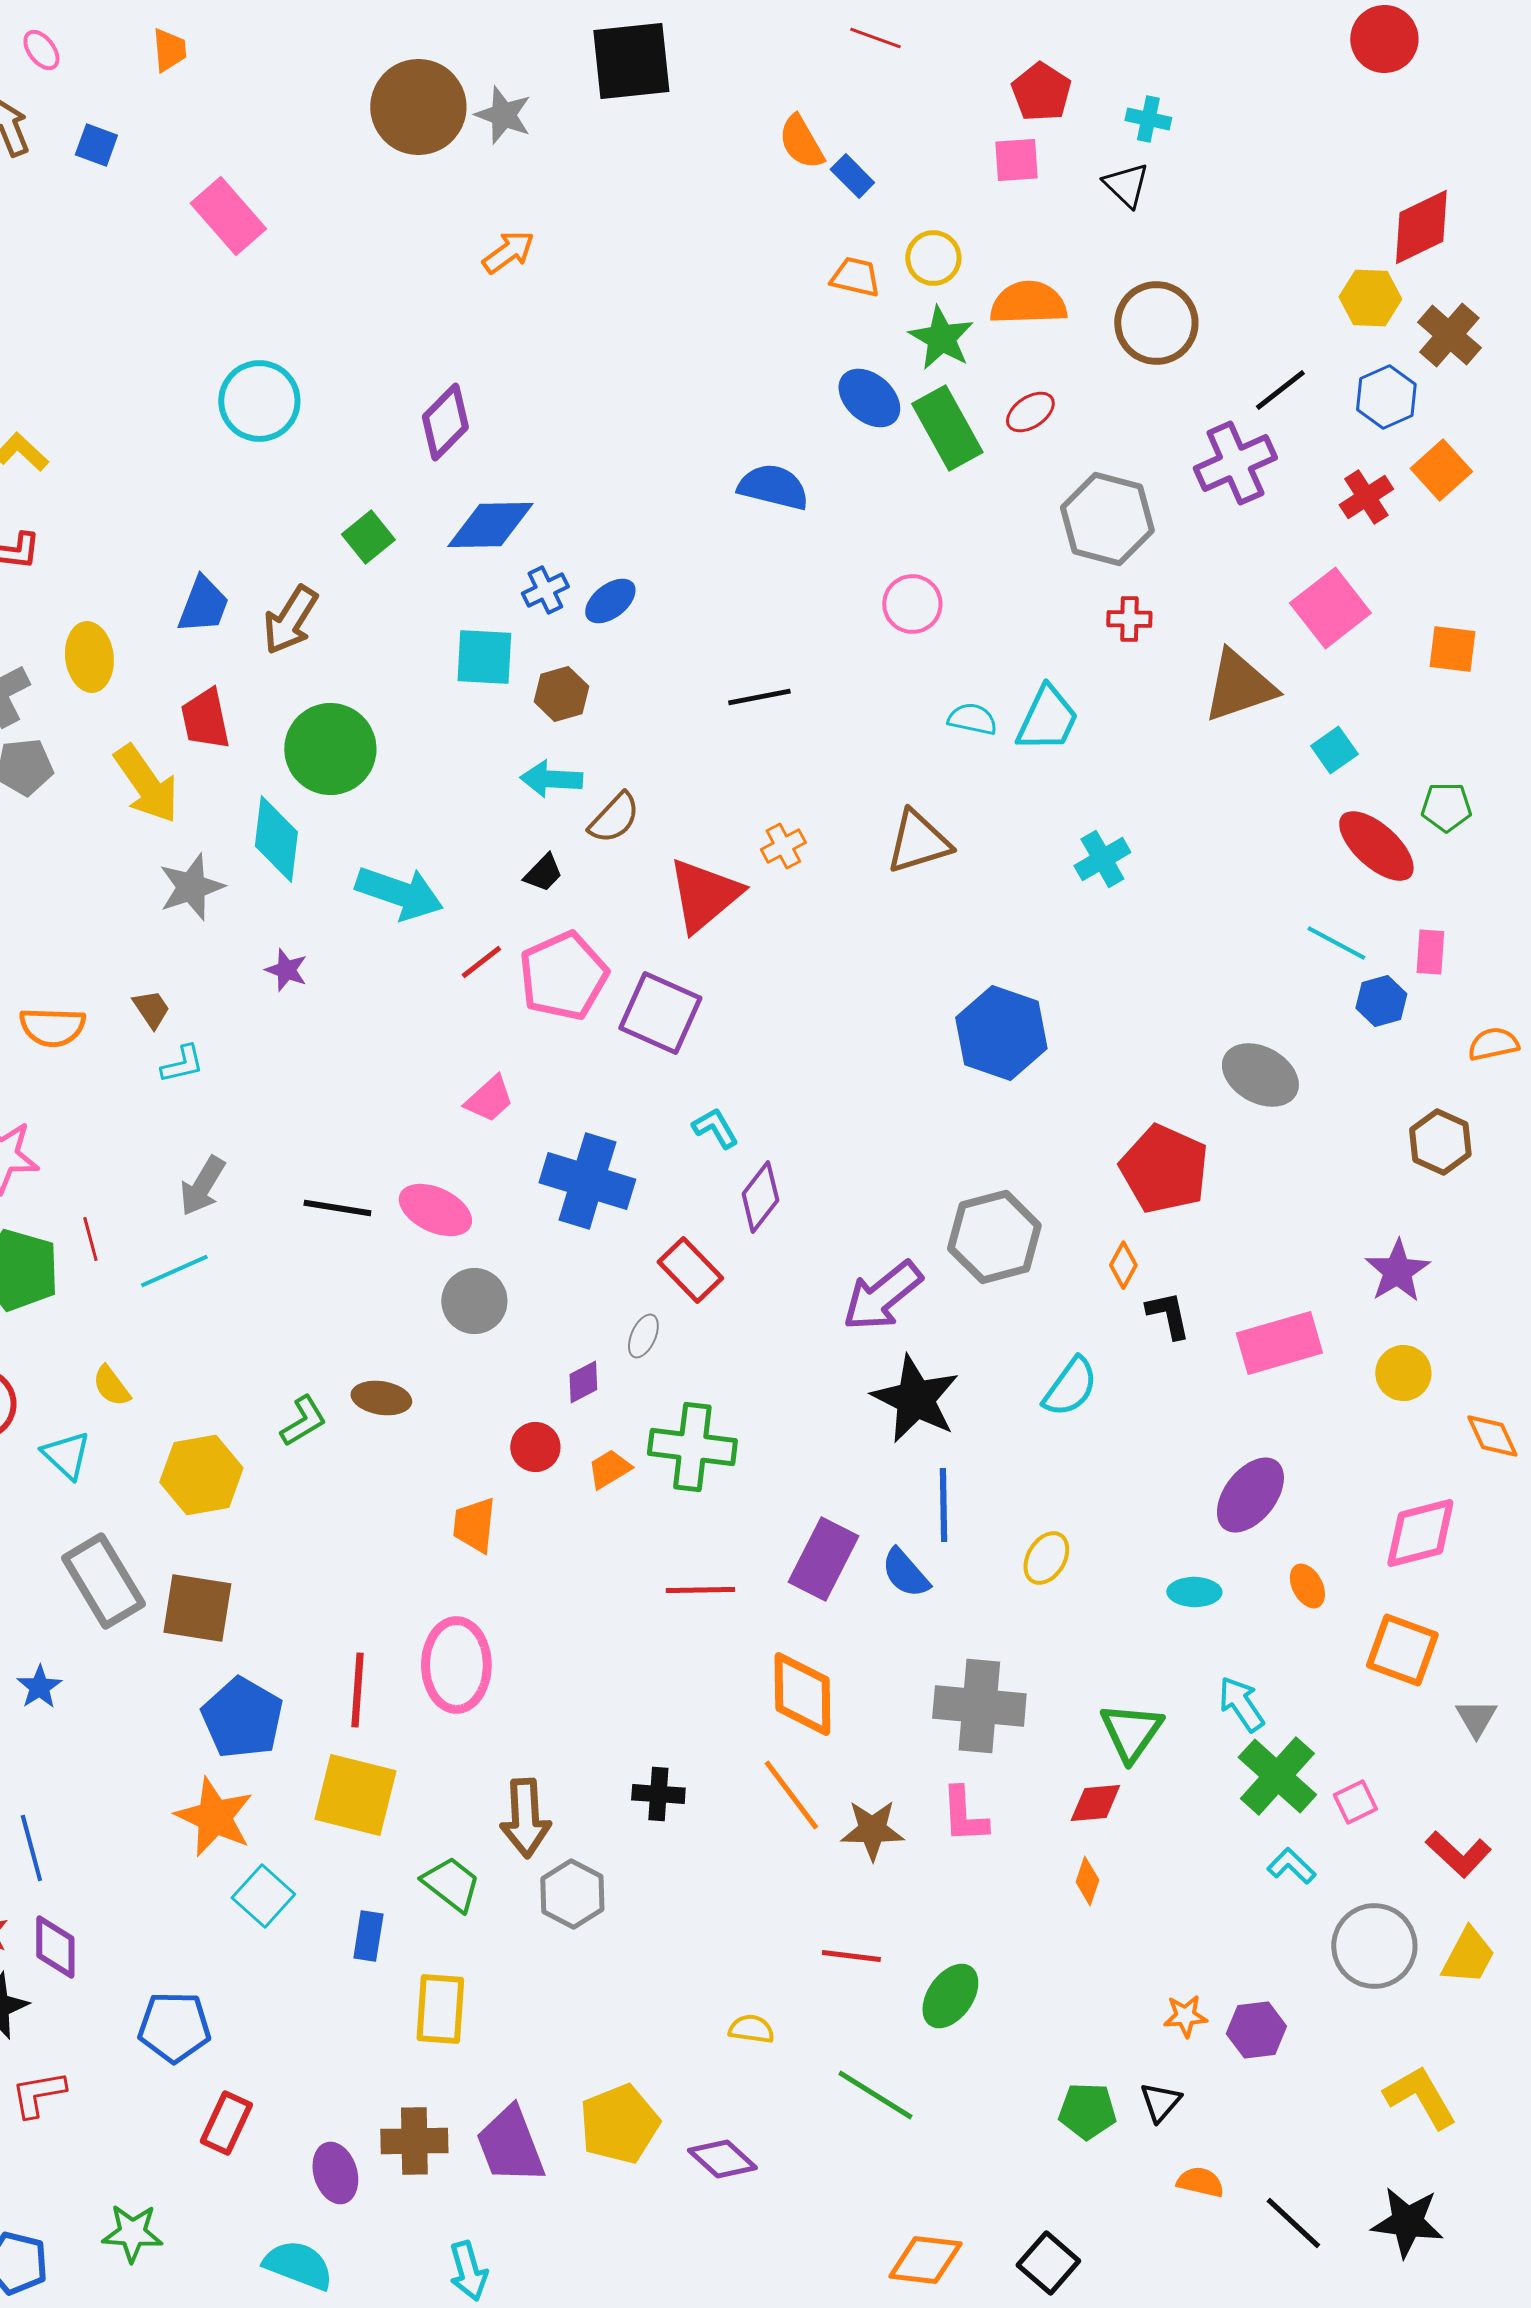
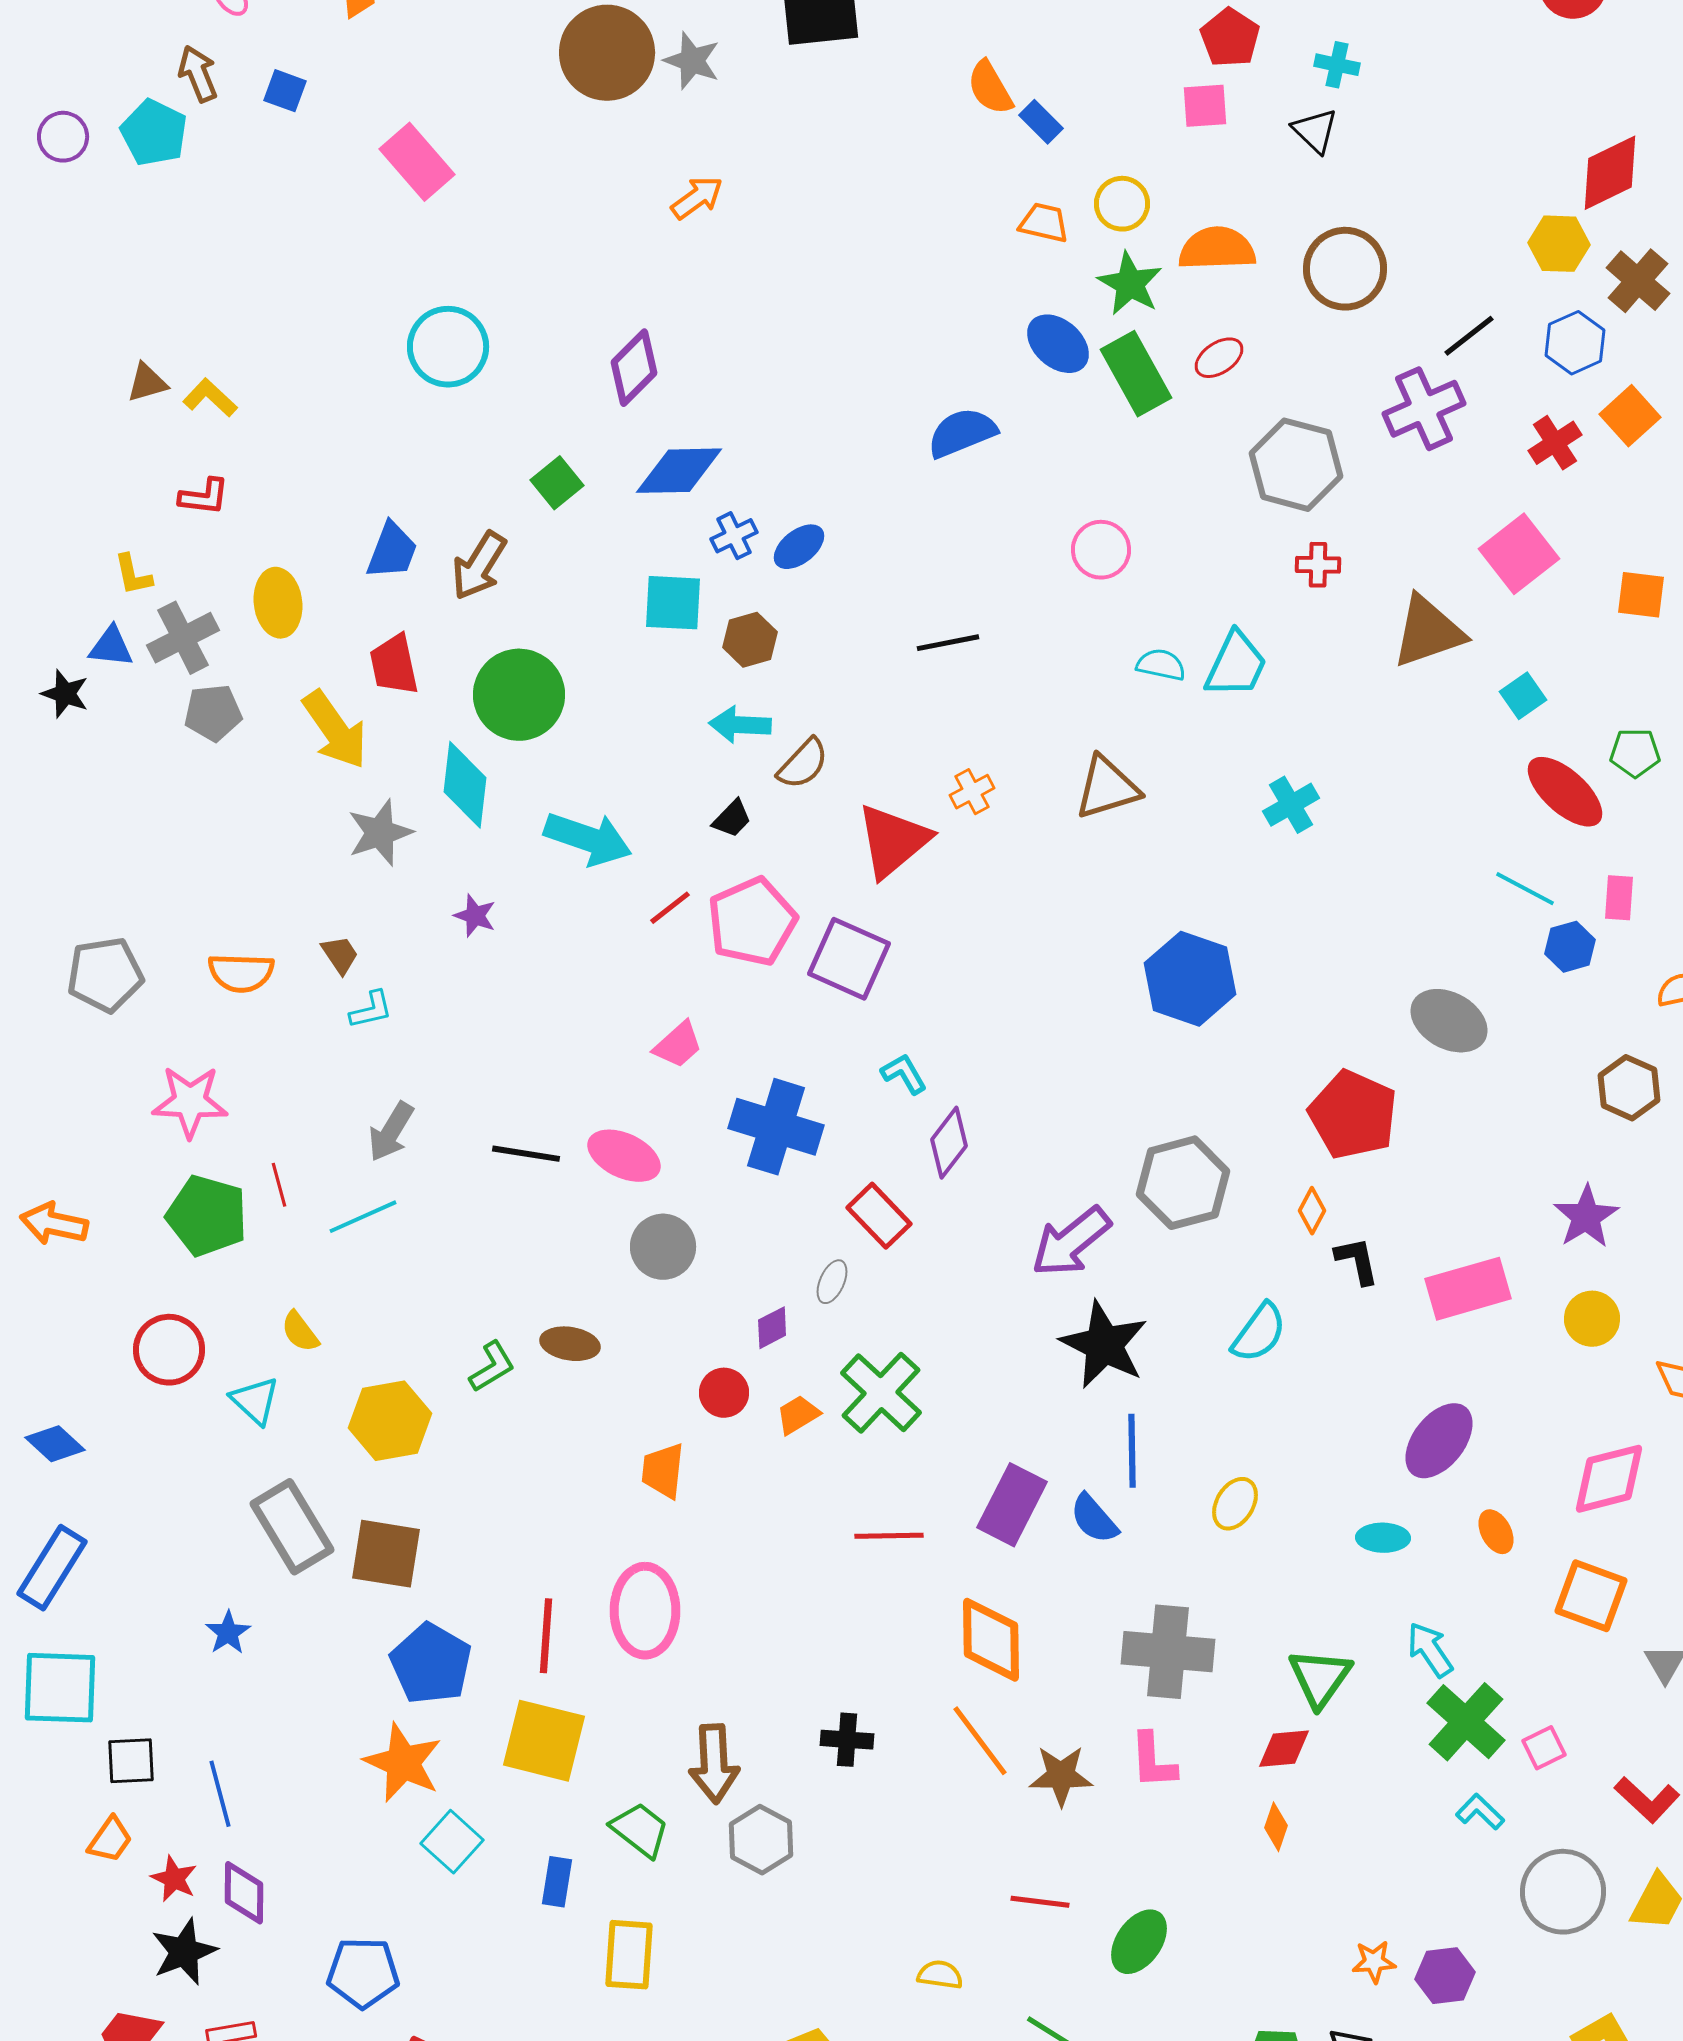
blue semicircle: (773, 487) -> (962, 433), turned -36
green cross: (692, 1447) -> (881, 1393), turned 36

